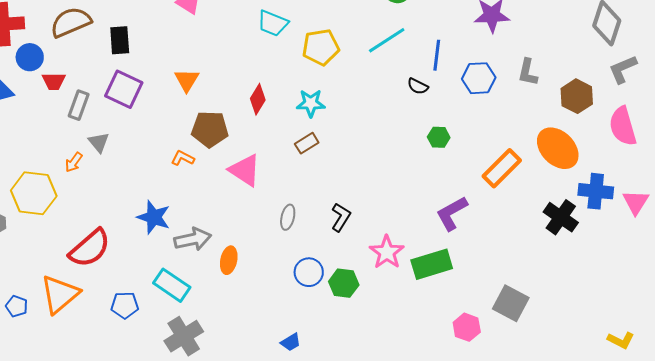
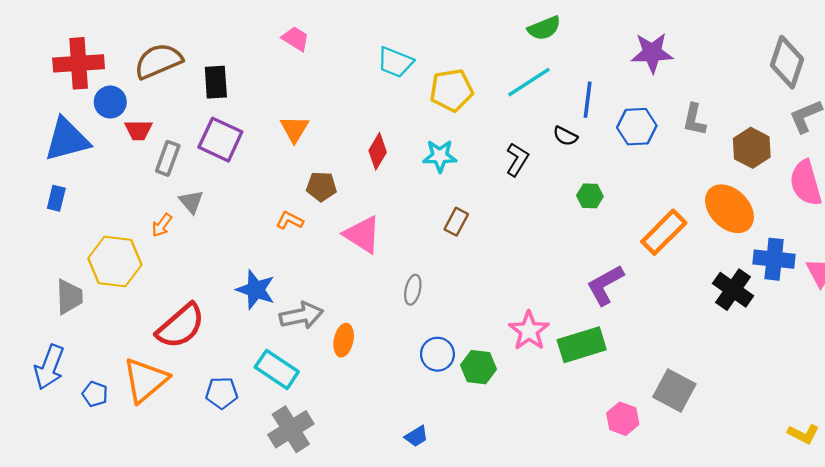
brown pentagon: (210, 129) -> (321, 186), size x0.7
brown rectangle: (307, 143) -> (456, 222), moved, turned -30
black L-shape: (341, 217) -> (517, 159), moved

